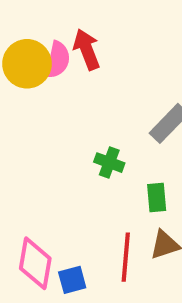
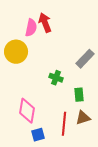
yellow circle: (27, 64) -> (16, 52), moved
pink diamond: (35, 263) -> (27, 111), moved

